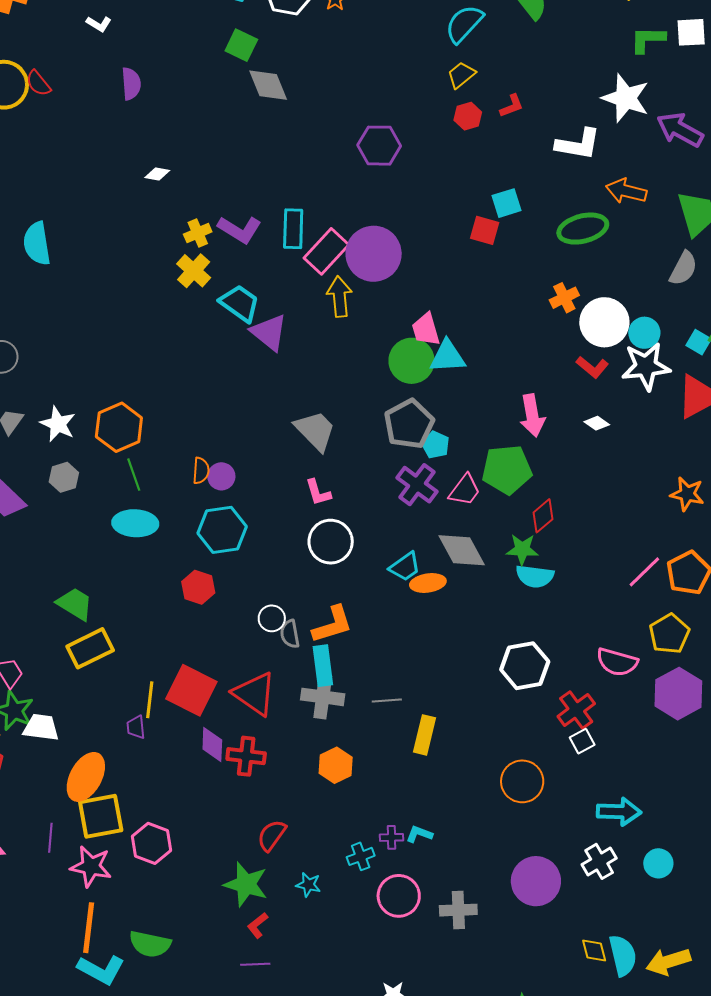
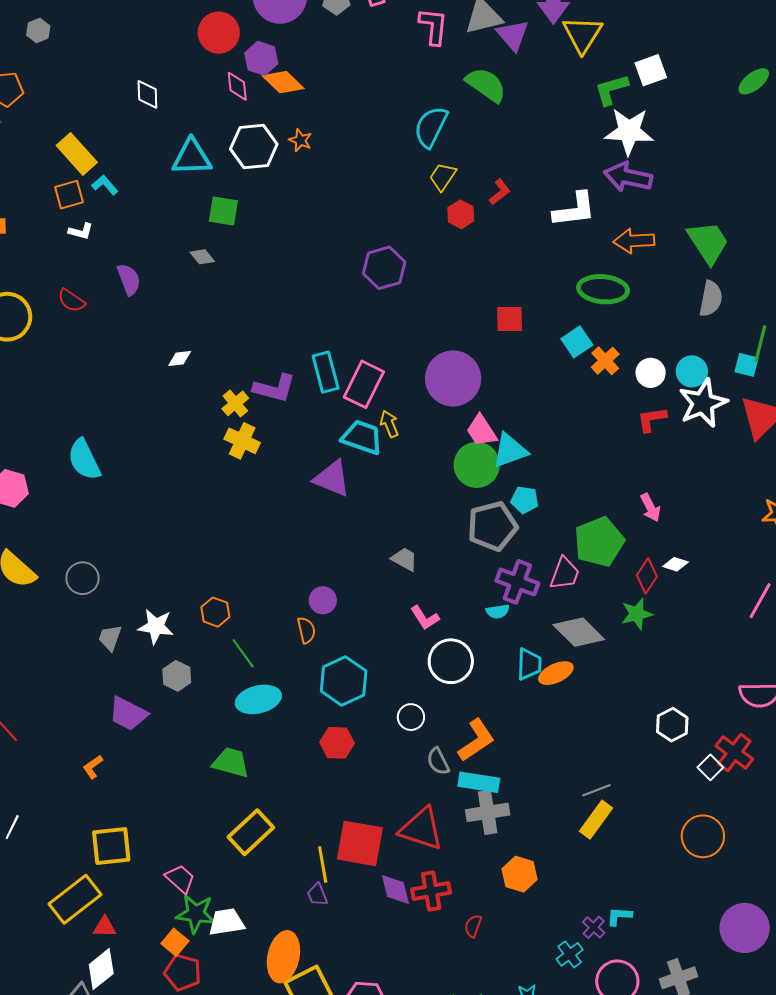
red semicircle: (38, 83) -> (71, 301), moved
gray diamond: (268, 85) -> (202, 257), moved, size x0.6
white star: (626, 98) -> (629, 131), moved
purple arrow: (680, 130) -> (628, 177), moved
cyan square: (507, 203) -> (577, 342), moved
green ellipse: (583, 229) -> (603, 289), turned 36
purple circle: (374, 254) -> (453, 378), moved
yellow arrow: (339, 297) -> (389, 424), size x0.7
cyan trapezoid: (240, 303) -> (362, 437), moved
white circle: (604, 322) -> (651, 373), size x0.6
red L-shape: (592, 367) -> (652, 419), turned 148
pink arrow: (532, 415) -> (650, 507), moved, size x0.7
white diamond: (597, 423) -> (675, 564), moved
gray pentagon: (409, 424) -> (492, 526), turned 30
orange hexagon: (119, 427) -> (215, 612), size x0.6
gray trapezoid: (315, 431) -> (404, 559), size x0.6
cyan pentagon: (435, 445) -> (525, 500), moved
purple circle: (221, 476) -> (323, 600), moved
cyan trapezoid: (405, 567) -> (529, 664), turned -36
cyan semicircle: (535, 576) -> (498, 611), moved, size x0.6
green trapezoid: (75, 604) -> (231, 762), moved
white circle: (272, 618) -> (411, 717), moved
cyan rectangle: (323, 666) -> (479, 782), turned -57
white hexagon: (525, 666) -> (672, 725), size x0.7
gray line: (387, 701) -> (596, 790), moved
yellow rectangle: (425, 735) -> (596, 820), turned 39
white square: (582, 741) -> (710, 767), moved
red semicircle: (272, 835) -> (473, 926), moved, size x0.7
purple cross: (391, 837) -> (594, 927), turned -30

